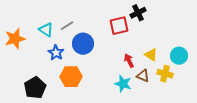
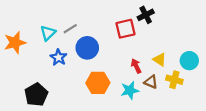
cyan triangle: (46, 30) -> (48, 33), turned 42
orange hexagon: (71, 77) -> (98, 83), moved
cyan star: (123, 84) -> (130, 90), turned -30

